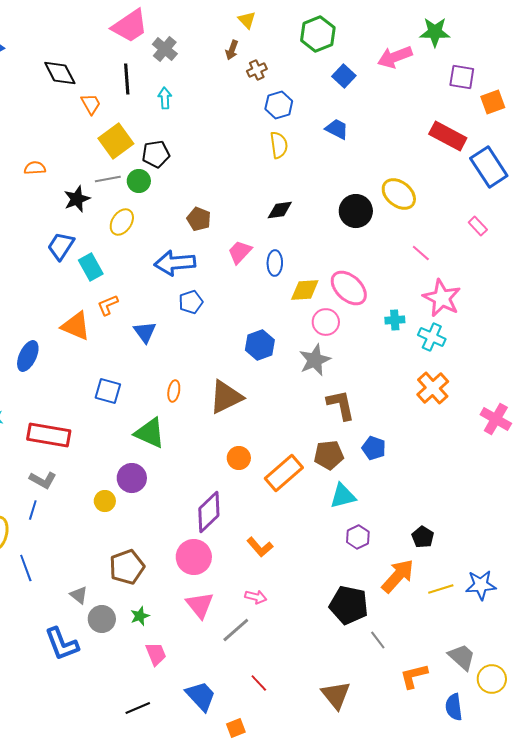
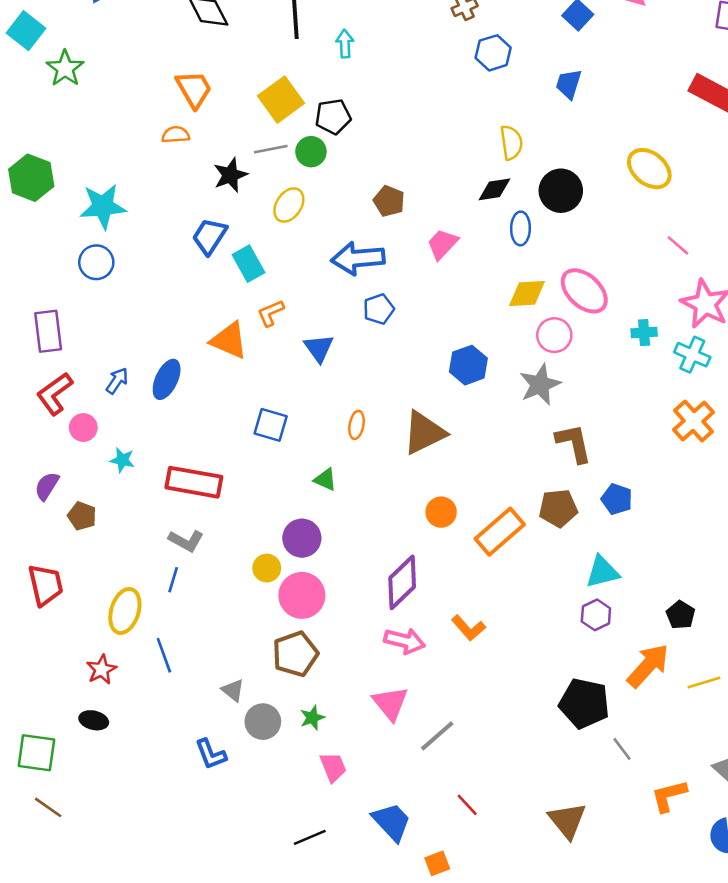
orange trapezoid: (91, 104) -> (194, 89), moved, size x1.4
blue trapezoid: (337, 129) -> (569, 84), turned -100
yellow semicircle: (279, 145) -> (511, 143), moved
black circle: (356, 211) -> (561, 191), moved
blue ellipse: (275, 263) -> (520, 228), moved
green triangle: (150, 433) -> (325, 480), size x0.6
cyan triangle: (343, 496) -> (602, 572), moved
pink circle: (194, 557) -> (302, 595), moved
pink arrow: (256, 597) -> (405, 641), moved, size x1.4
blue L-shape: (62, 644) -> (211, 754), size x0.7

